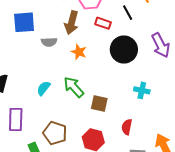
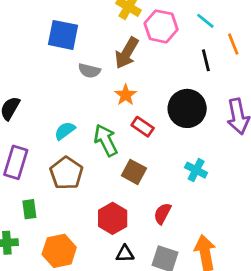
red rectangle: (103, 23) -> (143, 127), moved
brown pentagon: (55, 133) -> (66, 173), moved

